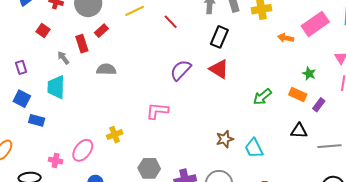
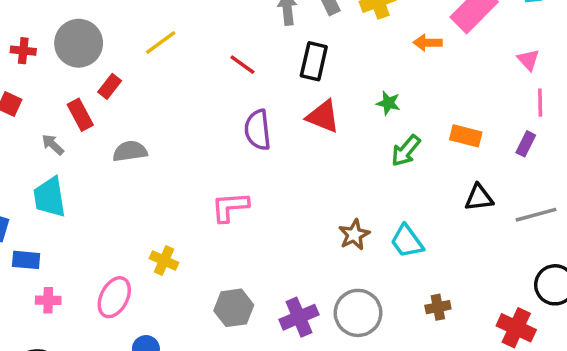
red line: (171, 22) -> (242, 65), moved
purple semicircle: (181, 70) -> (258, 130), turned -40
green star: (309, 74) -> (388, 103), moved
purple rectangle: (319, 105) -> (526, 144), moved
yellow cross: (115, 135) -> (164, 260), turned -35
pink cross: (56, 161) -> (48, 300), moved

